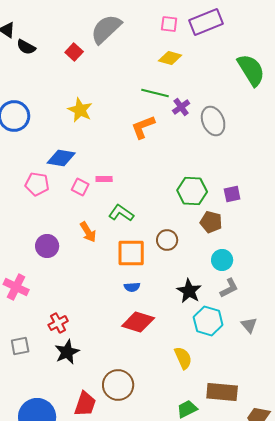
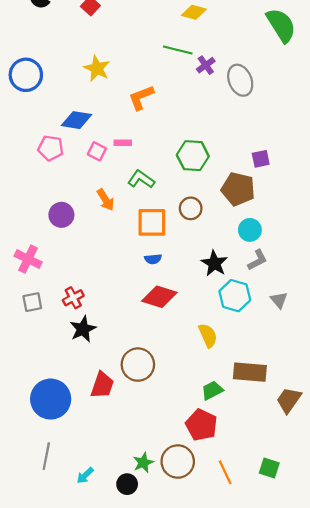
orange L-shape: (143, 127) -> (141, 97), moved
green hexagon: (192, 191) -> (193, 156), moved
brown pentagon: (211, 222) -> (238, 189), size x1.4
gray square: (20, 346) -> (32, 302), moved

